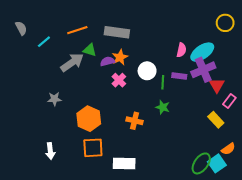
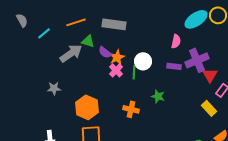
cyan ellipse: (202, 52) -> (196, 19), moved
orange star: (120, 57) -> (117, 57), moved
purple semicircle: (107, 61) -> (105, 52), turned -128
green line: (163, 82) -> (134, 72), moved

